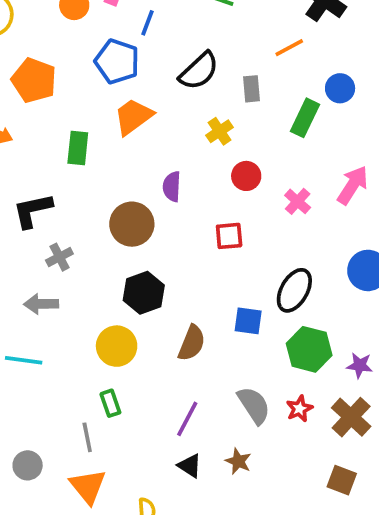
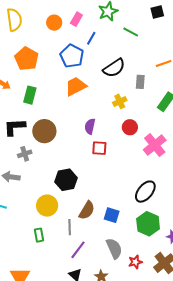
green rectangle: (78, 148) -> (30, 95), moved
pink cross: (298, 201) -> (155, 145), size x1.6
brown circle: (132, 224) -> (44, 131), moved
red square: (229, 236) -> (99, 148), moved
blue square: (248, 321) -> (112, 215), moved
red star: (299, 409) -> (135, 262), moved
gray line: (87, 437) -> (70, 227), moved

